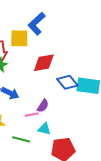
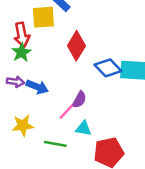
red diamond: (44, 63) -> (76, 46), turned -45
pink line: (32, 115) -> (66, 112), turned -32

